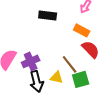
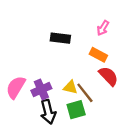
yellow triangle: (57, 77) -> (70, 87), moved
green square: (81, 79) -> (76, 110), moved

